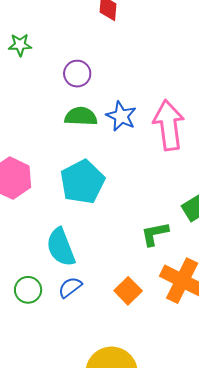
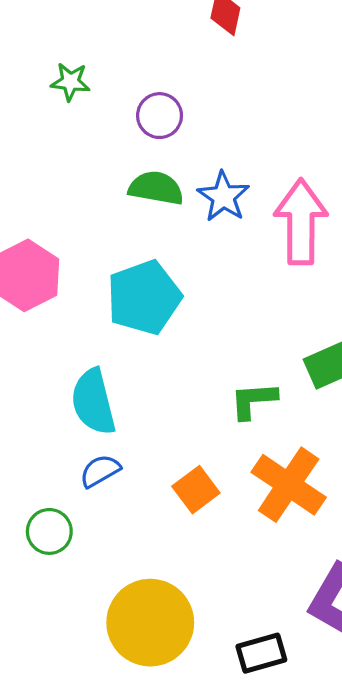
green star: (20, 45) -> (70, 82), moved
green circle: (28, 290) -> (49, 531), moved

